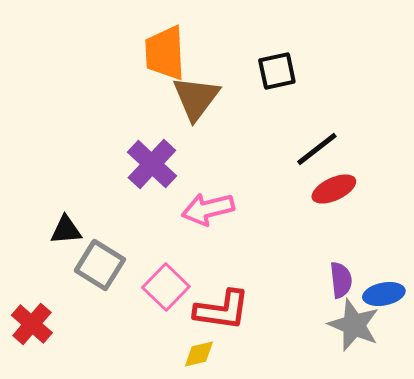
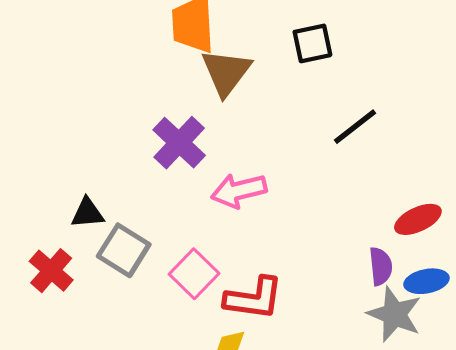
red ellipse: (334, 189) -> (418, 219), moved
red cross: (32, 324) -> (51, 271), moved

